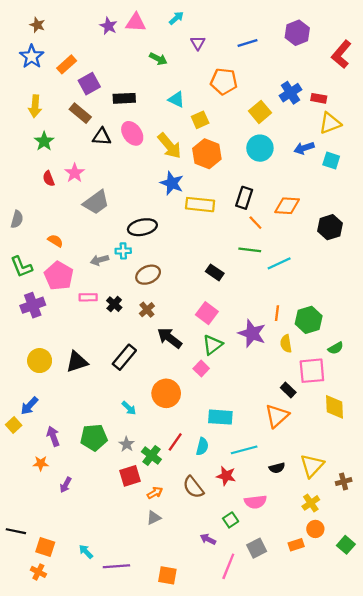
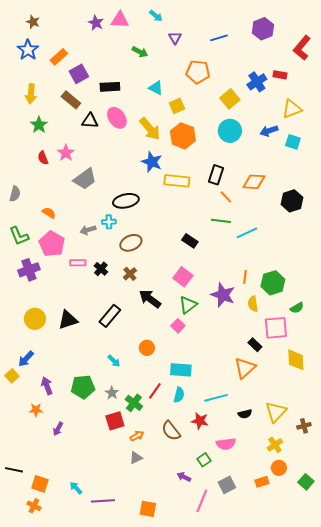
cyan arrow: (176, 18) -> (156, 16), turned 80
red rectangle: (319, 98) -> (280, 75), moved
orange circle: (166, 393) -> (147, 348), size x0.6
cyan rectangle: (220, 417) -> (181, 370), moved

